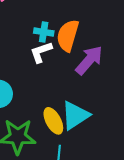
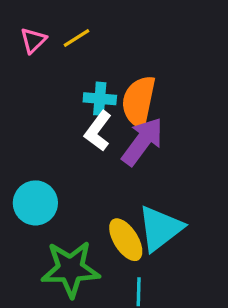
white L-shape: (41, 52) -> (98, 131), turned -30
purple arrow: (89, 60) -> (142, 141), moved

